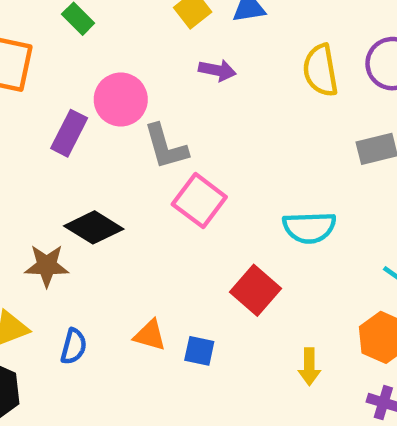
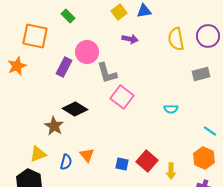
cyan semicircle: (309, 227) -> (171, 109), size x0.6
brown star: (47, 266) -> (54, 126), turned 30
red square: (255, 290) -> (147, 161), moved
orange triangle: (150, 335) -> (87, 155), moved, turned 35

